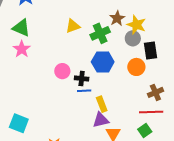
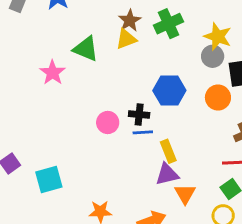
brown star: (117, 18) -> (130, 21), moved
green triangle: (21, 28) -> (86, 49), moved
green cross: (100, 33) -> (168, 24), moved
pink circle: (62, 71) -> (108, 122), moved
cyan square: (19, 123) -> (49, 180), turned -36

